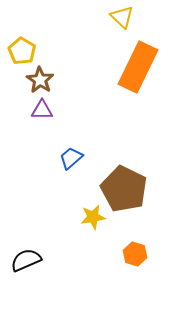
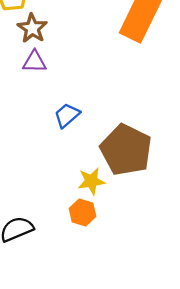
orange hexagon: (135, 254) -> (82, 212), moved

